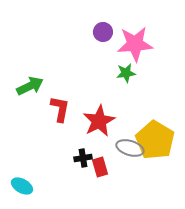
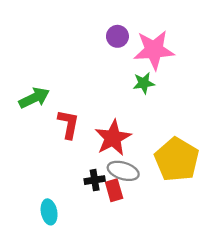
gray ellipse: (130, 148) -> (123, 171), moved
cyan ellipse: (22, 186) -> (49, 212), moved, turned 50

